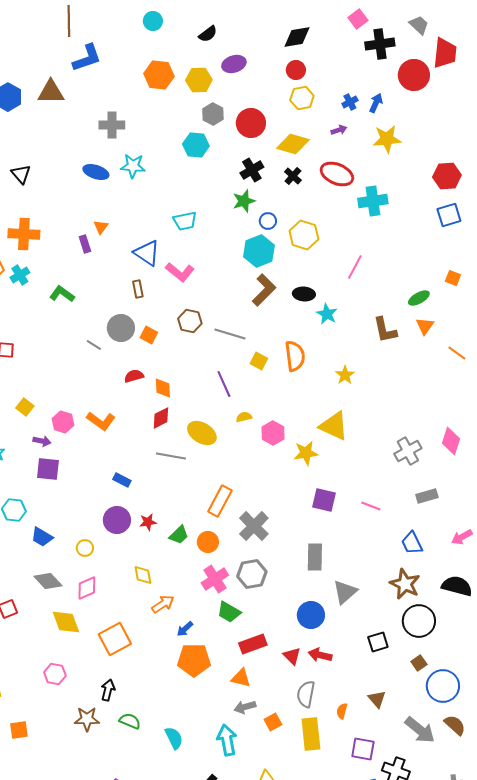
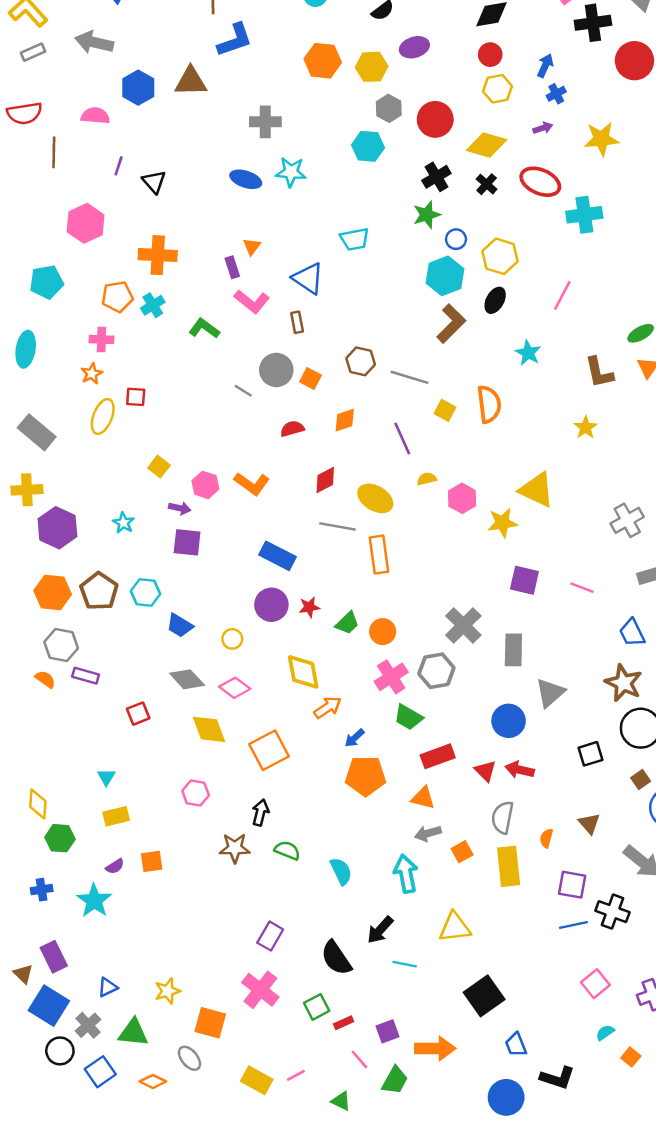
blue arrow: (376, 103) -> (545, 66), moved
pink L-shape: (180, 272) -> (252, 302), moved
black ellipse: (304, 294) -> (495, 300), moved, turned -65
yellow star: (345, 375) -> (586, 427), moved
orange diamond: (163, 388) -> (345, 420), moved, turned 75
blue rectangle: (122, 480) -> (278, 556), size x1.6
orange rectangle: (220, 501) -> (379, 555), moved, turned -36
gray cross: (254, 526) -> (463, 625), moved
yellow diamond: (143, 575) -> (303, 672), size x1.5
pink diamond: (87, 588) -> (235, 688), turned 60

